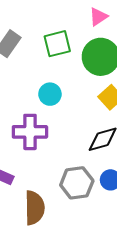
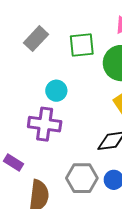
cyan circle: (50, 94) -> (56, 91), moved

